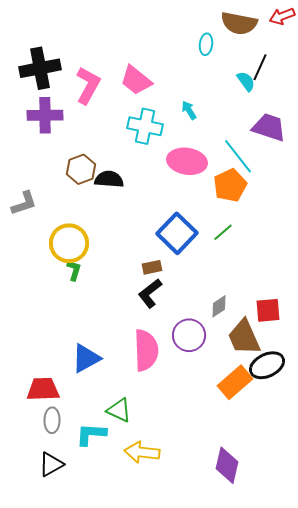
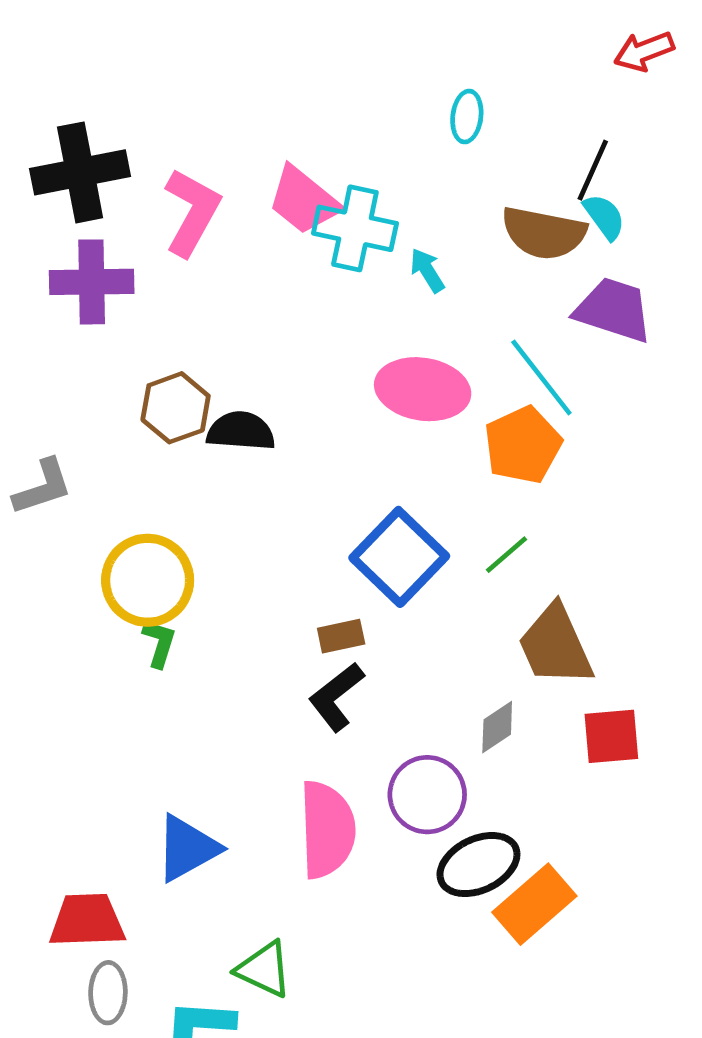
brown semicircle: (239, 23) -> (544, 233), moved
cyan semicircle: (246, 81) -> (604, 217), moved
cyan cross: (145, 126) -> (355, 228), moved
brown trapezoid: (244, 337) -> (555, 645), moved
black ellipse: (267, 365) -> (478, 865), moved

